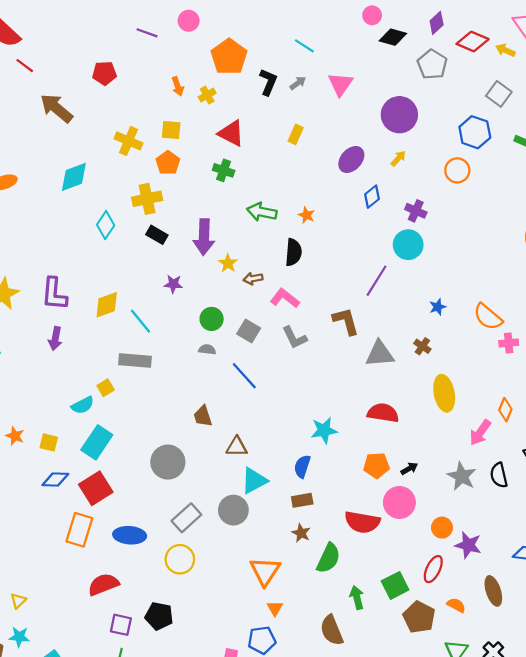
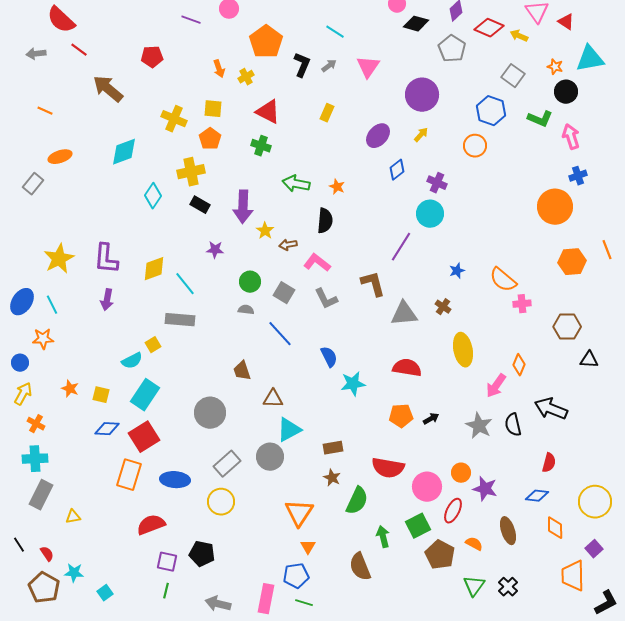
blue semicircle: (302, 466) -> (329, 357), moved, turned 135
pink circle: (399, 502) -> (427, 487), moved
yellow triangle: (18, 601) -> (73, 517), moved, turned 35

